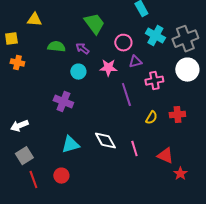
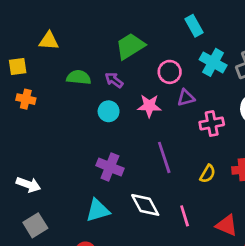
green trapezoid: (94, 24) -> (130, 46), turned -85
purple line: (126, 95) -> (164, 157), moved
purple cross: (63, 102) -> (110, 167), moved
white arrow: (19, 126) -> (28, 185), turned -138

